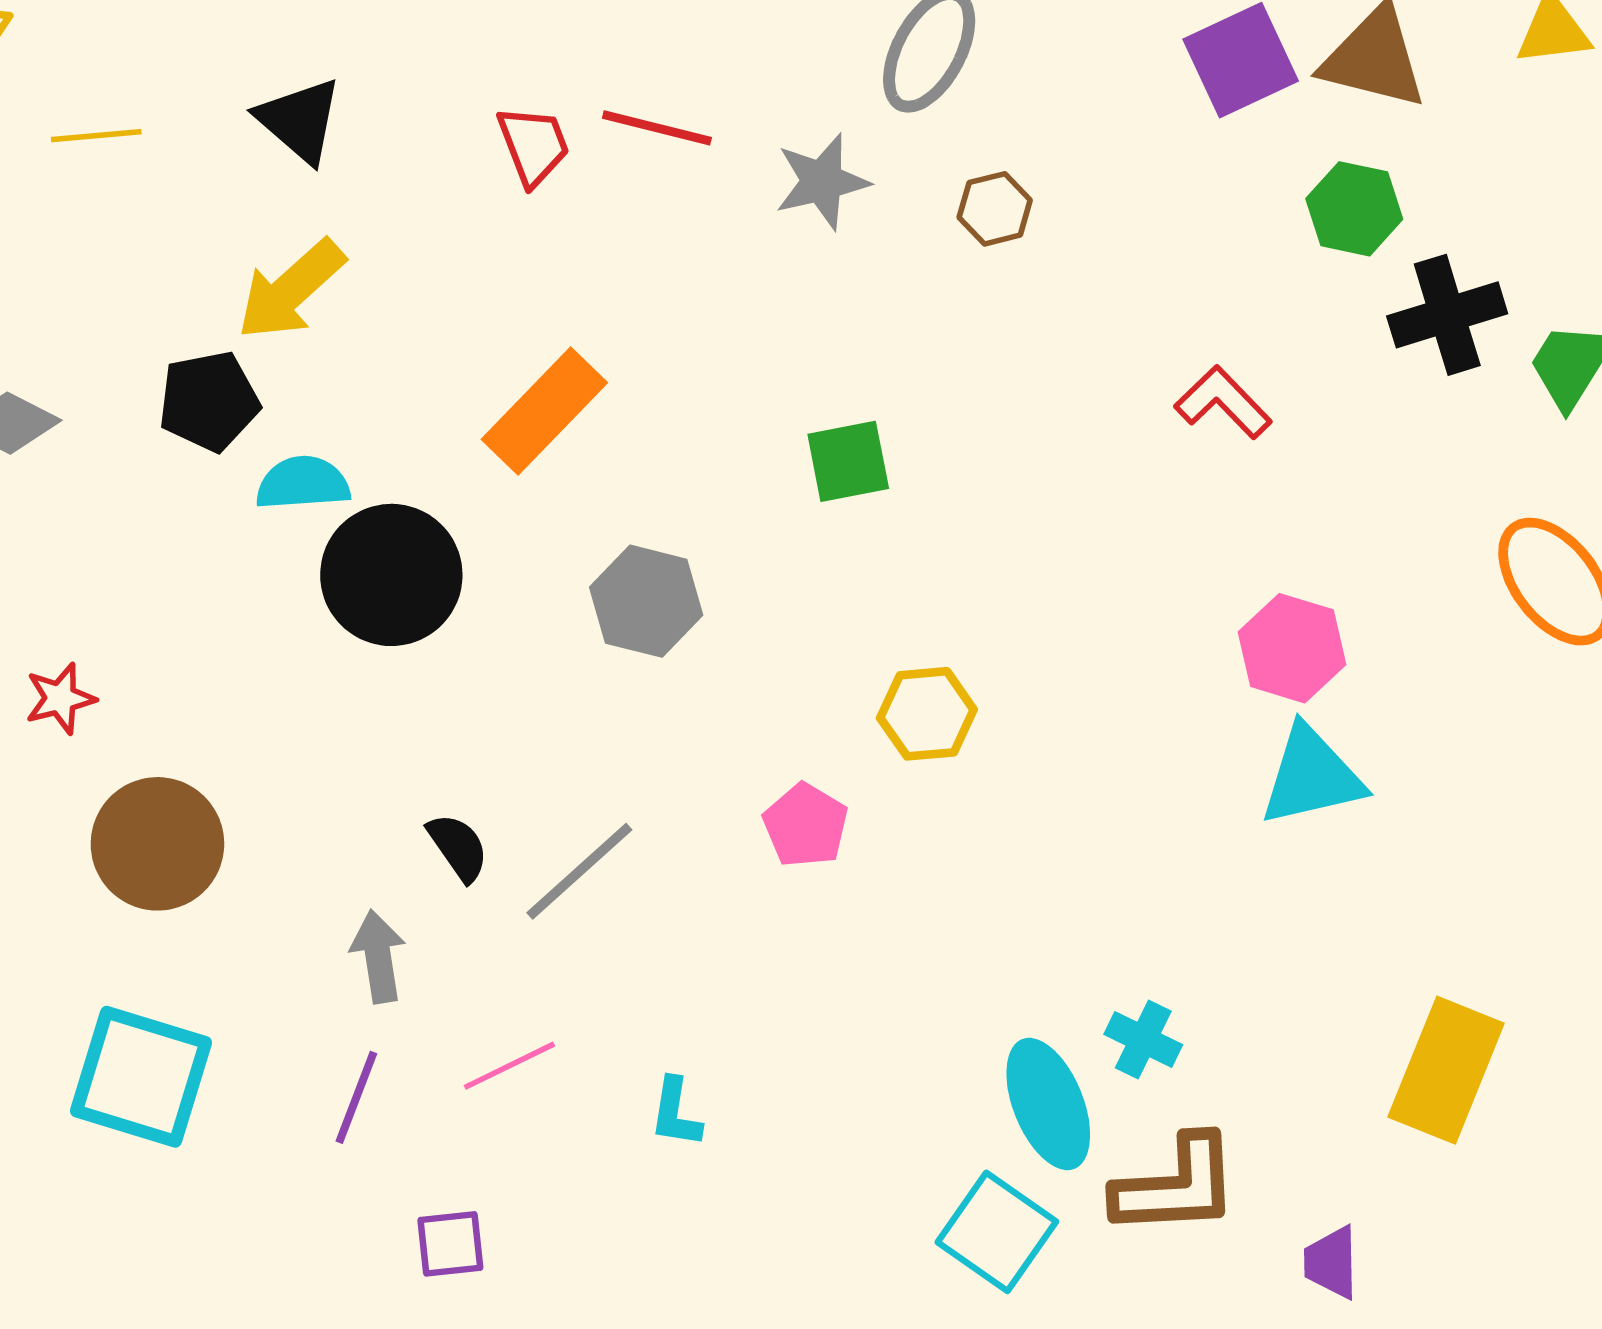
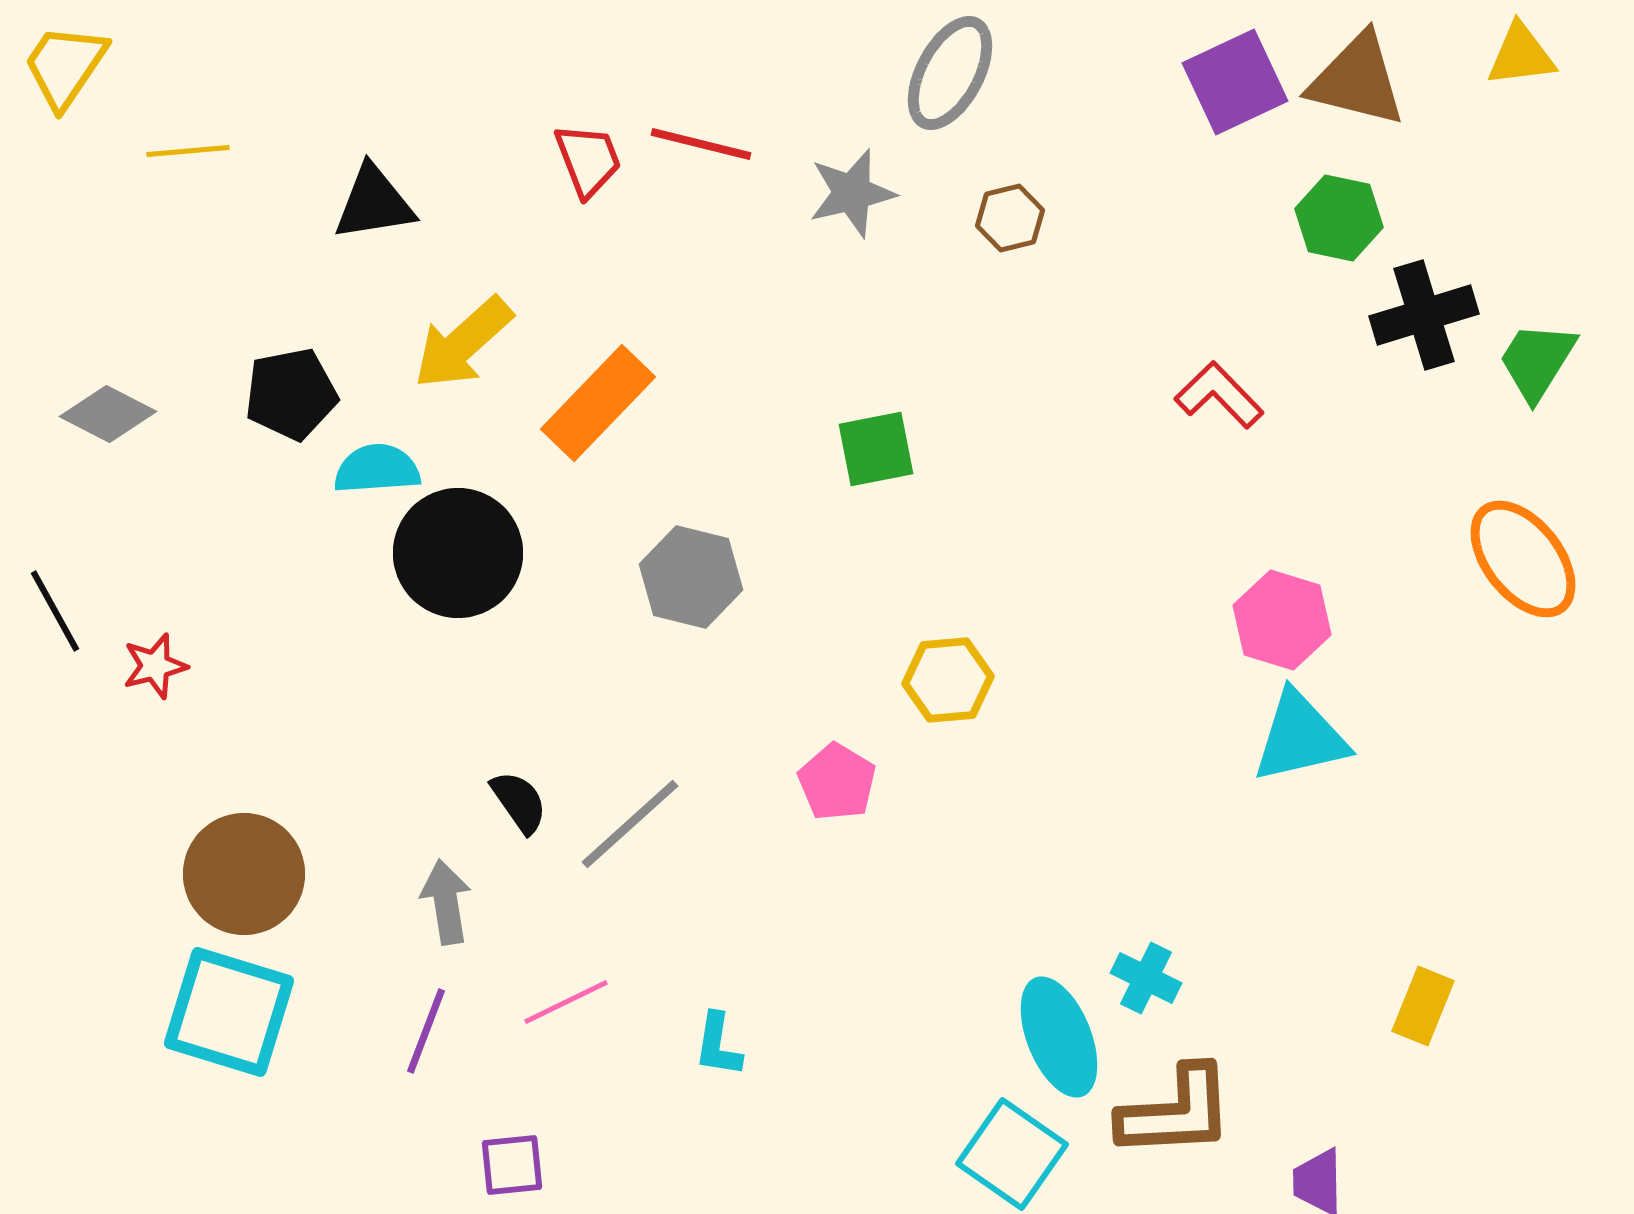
black triangle: (300, 120) -> (374, 203), moved, turned -50
yellow arrow: (291, 290) -> (463, 343), moved
brown circle: (157, 844) -> (244, 874), moved
yellow rectangle: (1446, 1070) -> (1423, 1006), size x0.6

